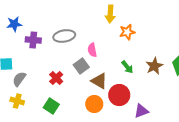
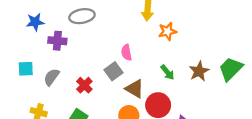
gray ellipse: (64, 36) -> (82, 16), moved
gray semicircle: (19, 79) -> (52, 77), moved

